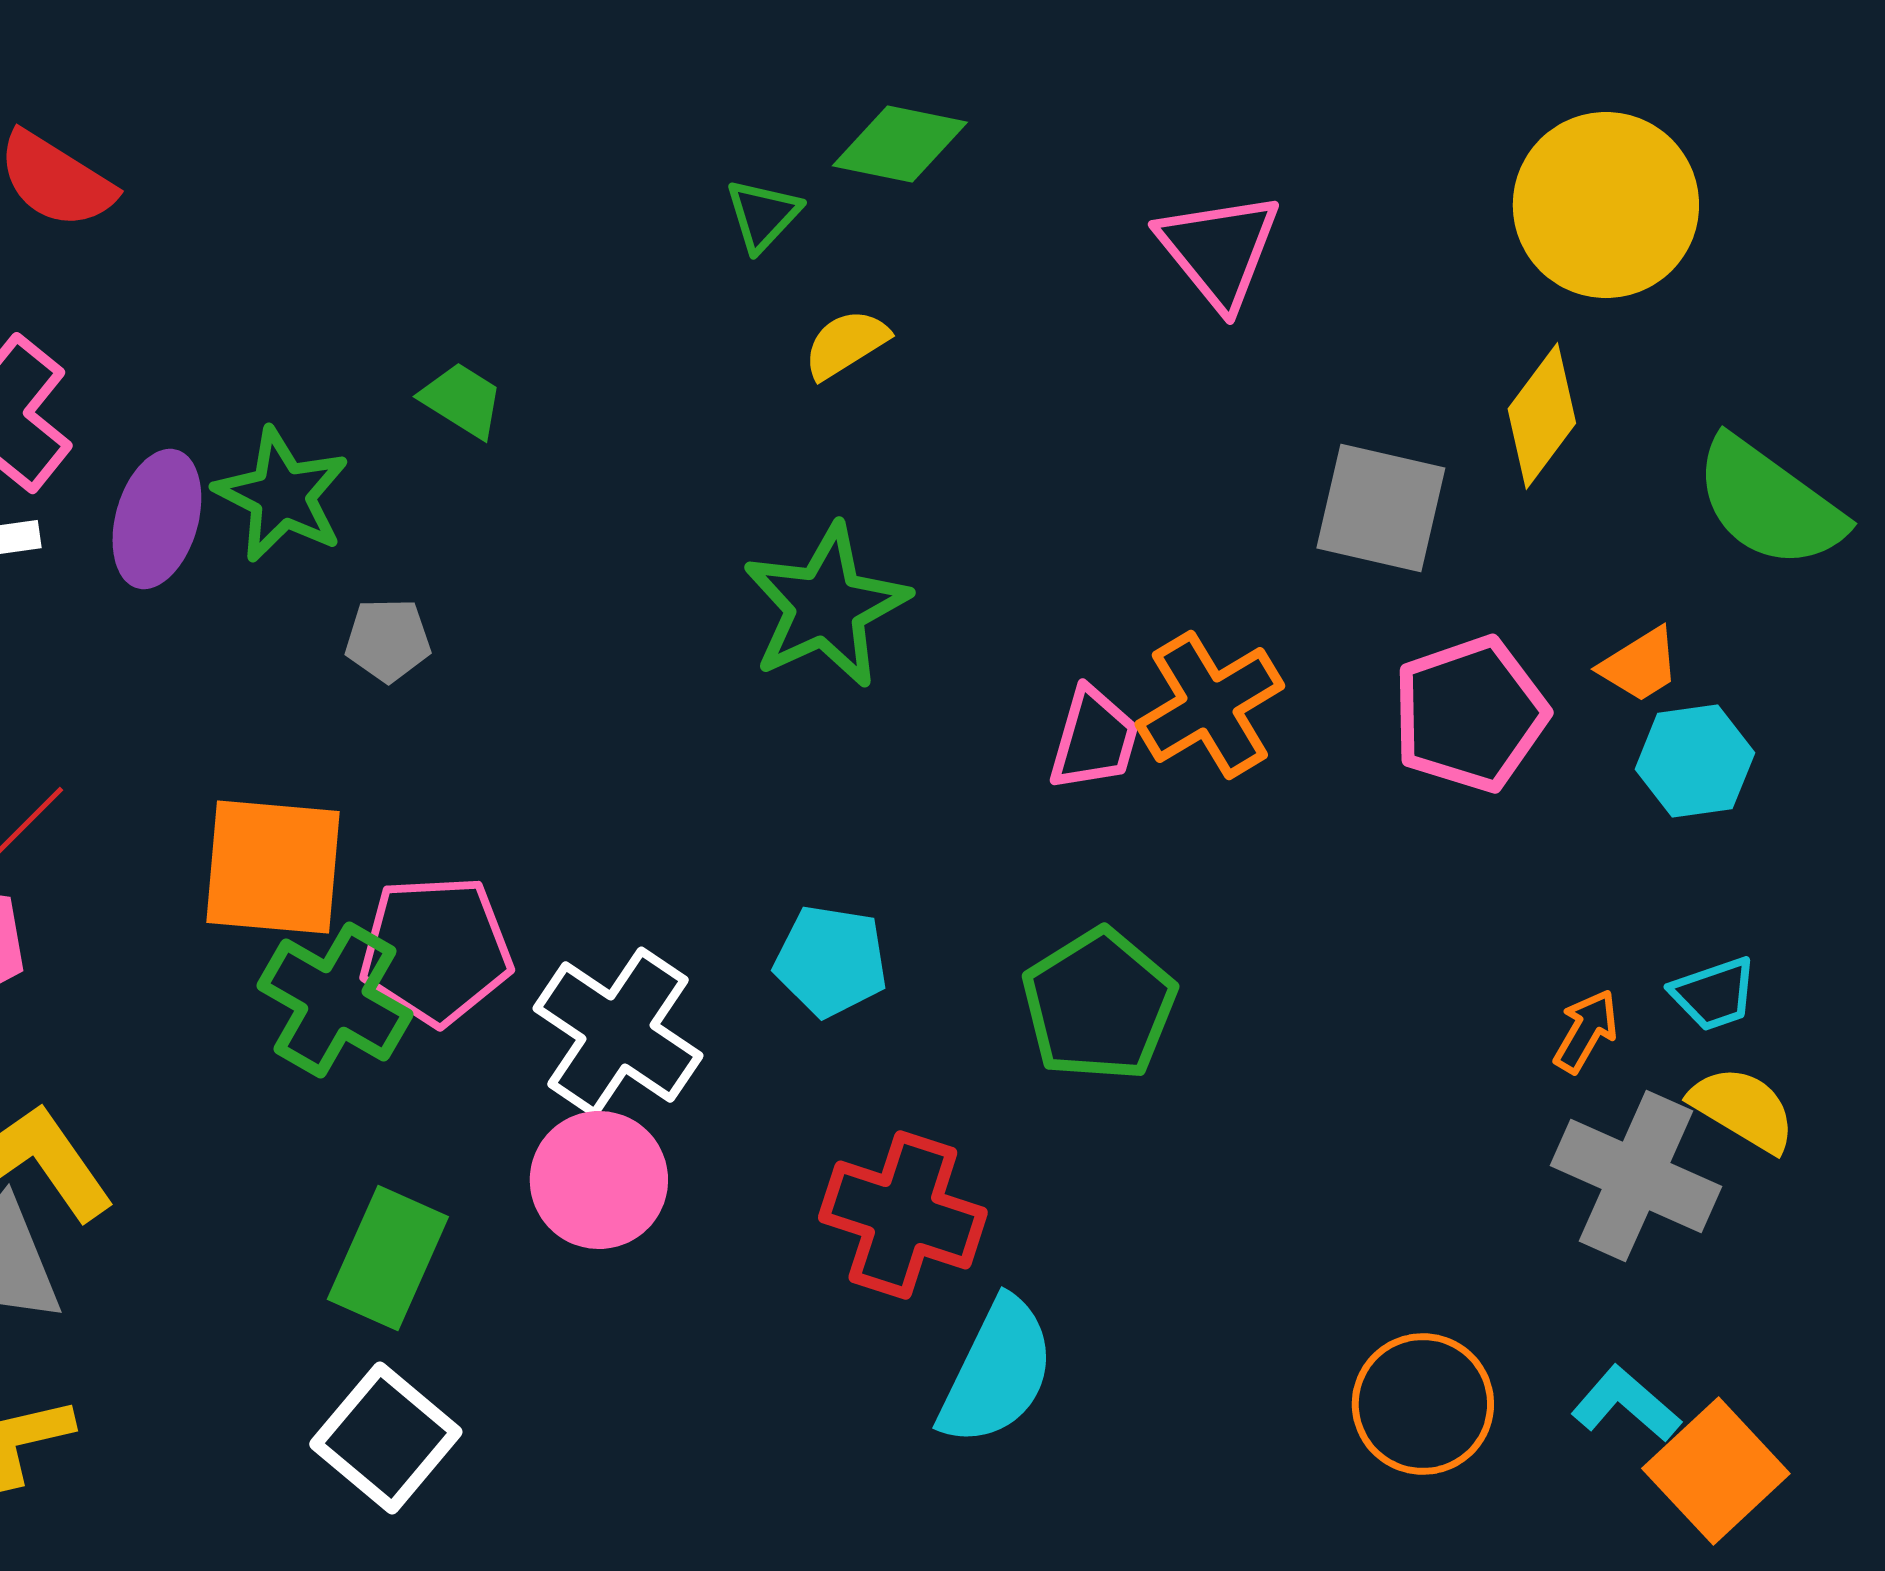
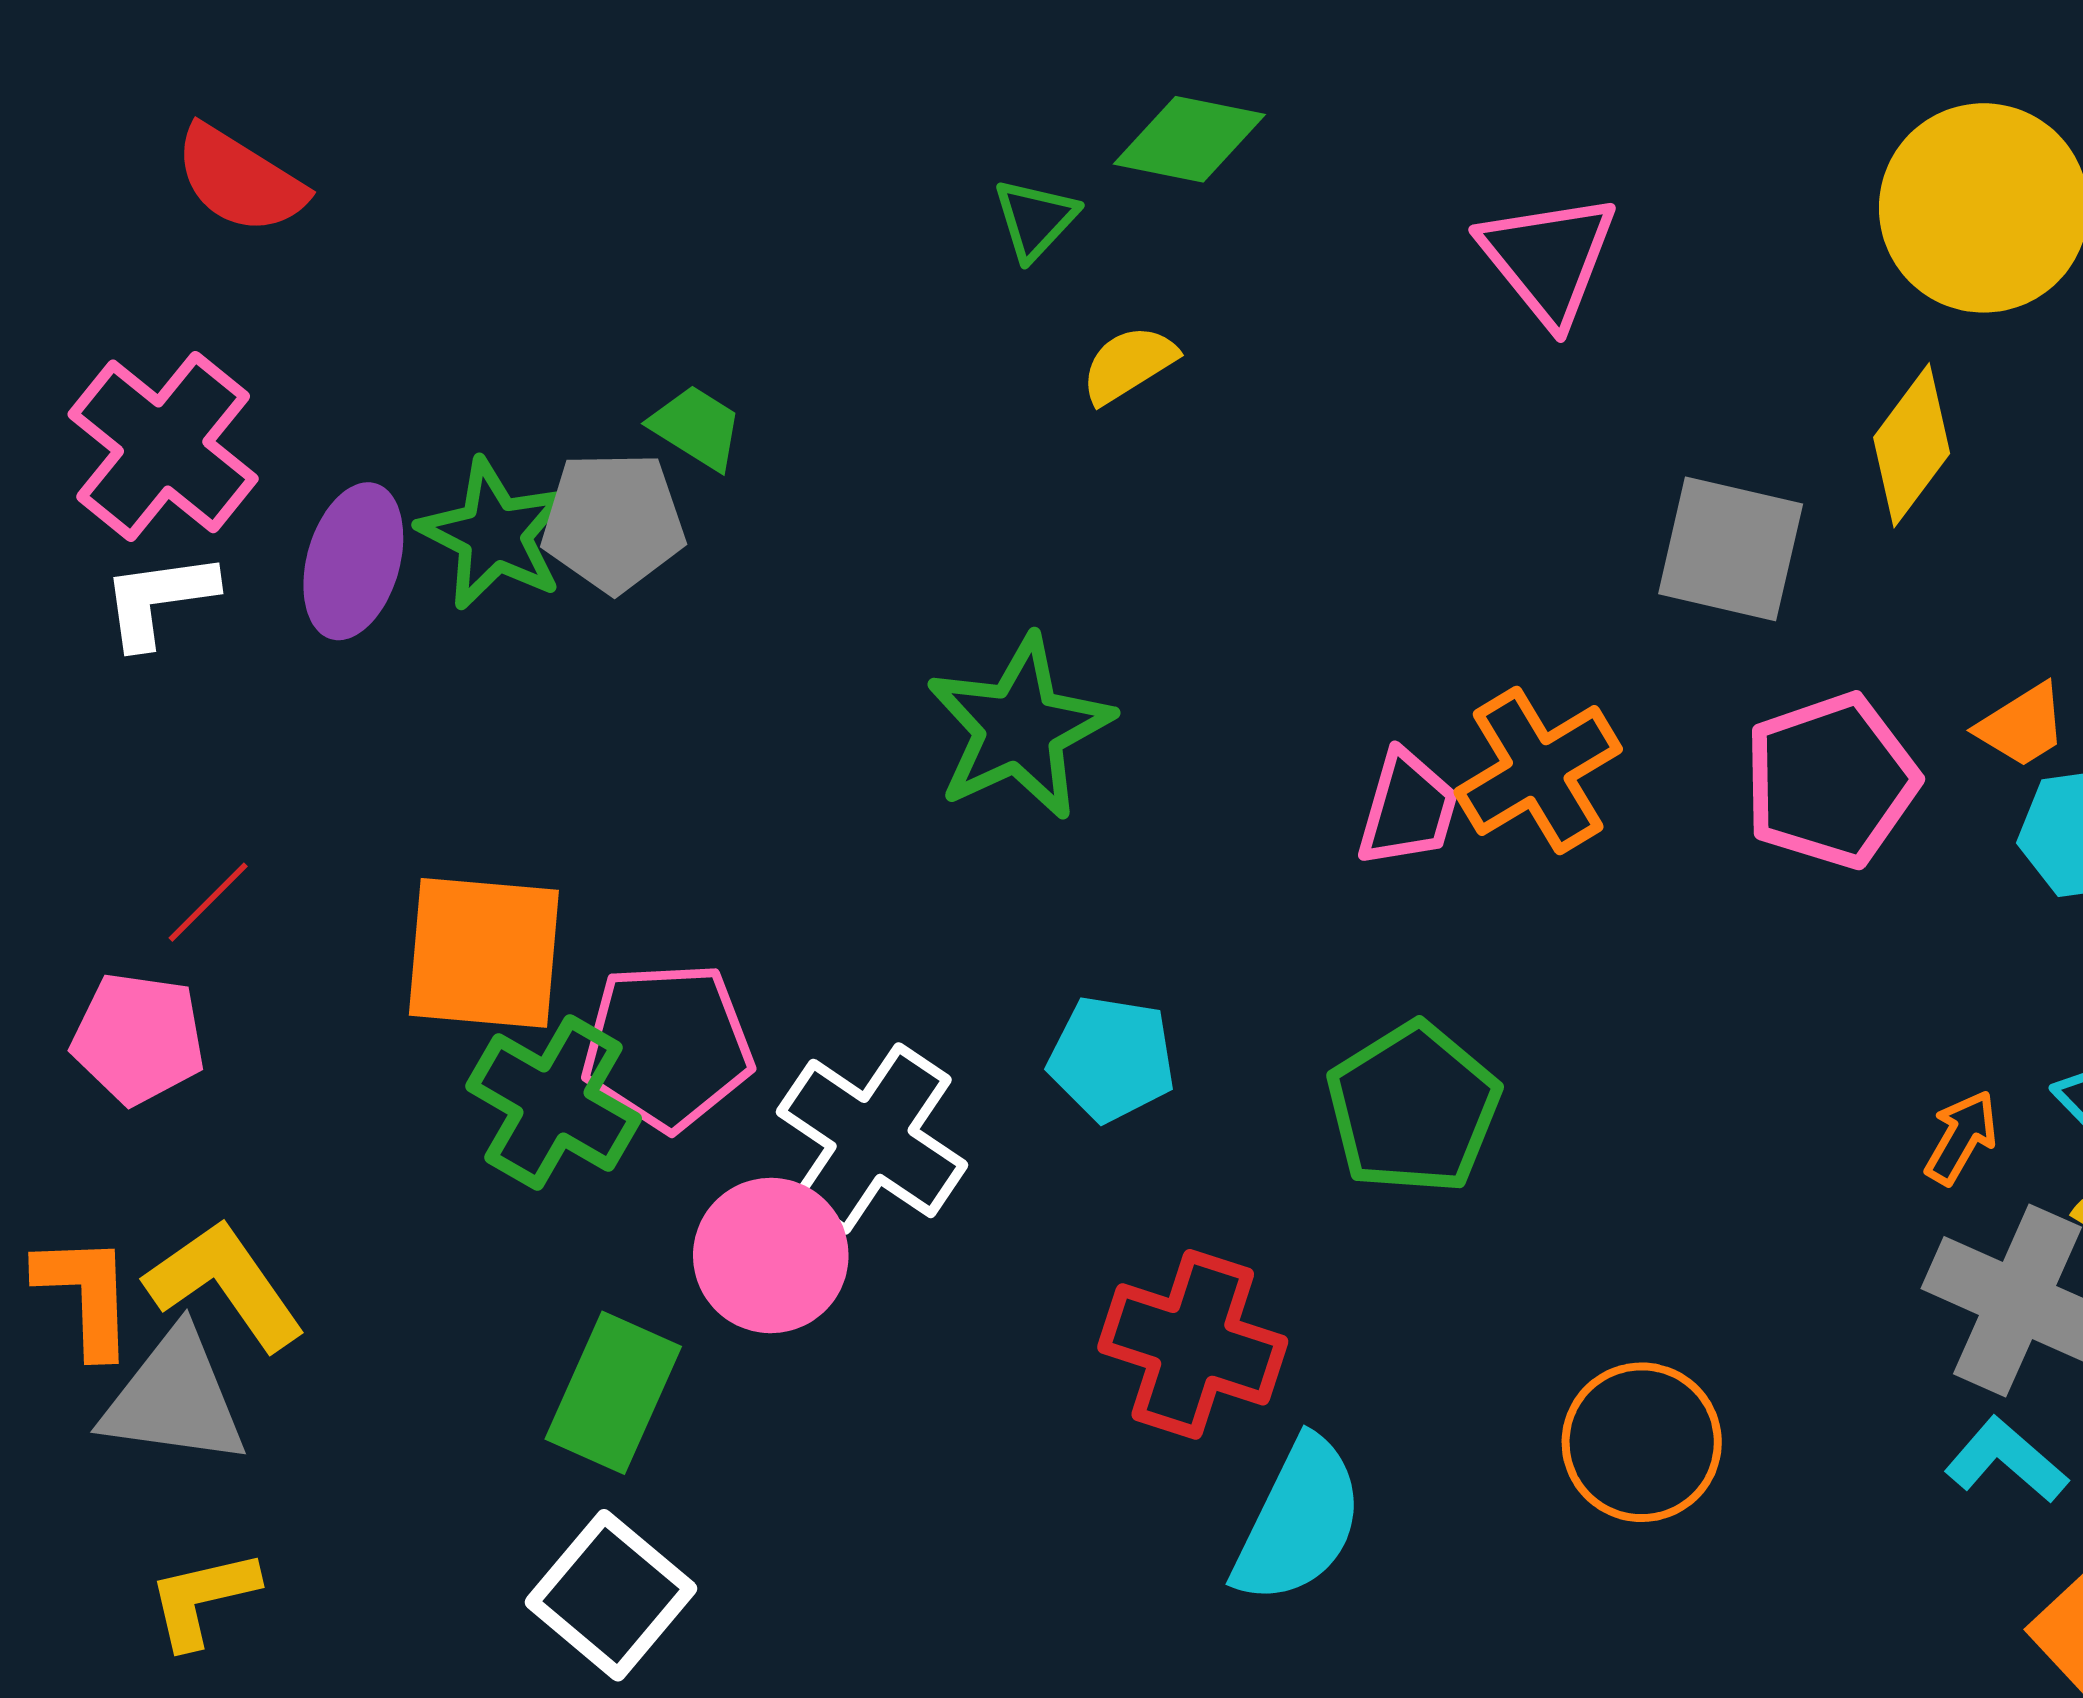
green star: (826, 606) -> (1019, 728), moved
gray pentagon: (388, 640) -> (613, 522), moved, size x1.5
pink circle: (599, 1180) -> (771, 1255), moved
orange circle: (1423, 1404) -> (1642, 1442), moved
cyan L-shape: (1626, 1404) -> (2006, 1460), moved

